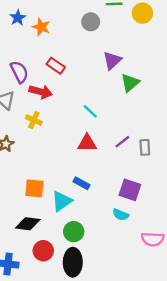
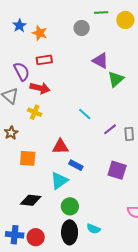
purple triangle: (112, 60) -> (100, 61), turned -48
red rectangle: (56, 66) -> (44, 60), moved, turned -42
cyan line: (90, 111) -> (85, 114), moved
red triangle: (87, 143) -> (60, 147), moved
orange square: (34, 188) -> (28, 158), moved
cyan semicircle: (121, 215) -> (93, 229), moved
red circle: (43, 251) -> (36, 237), moved

